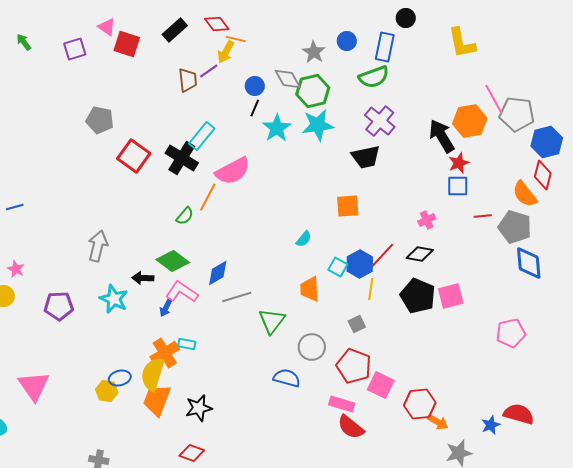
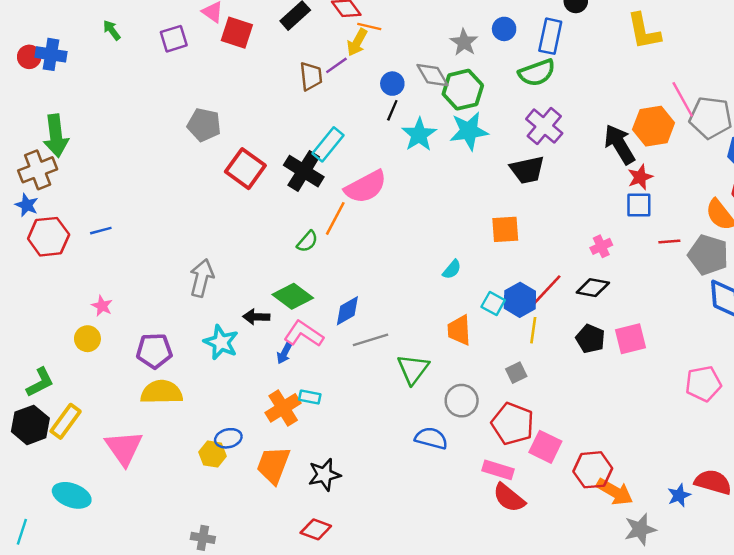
black pentagon: (418, 296) -> (590, 339), size x0.7
yellow semicircle: (153, 374) -> (162, 392), moved, turned 72
orange arrow: (438, 422) -> (615, 492), size x1.4

